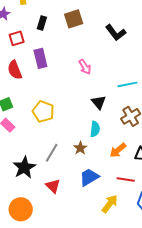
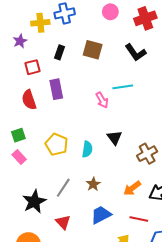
brown square: (74, 19) -> (93, 50), turned 30
black L-shape: (116, 33) -> (136, 52), moved
cyan line: (127, 84) -> (123, 87), moved
cyan semicircle: (95, 129) -> (87, 149), moved

